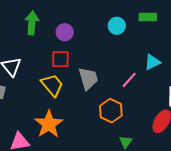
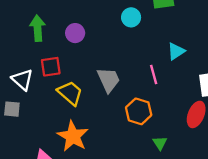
red square: (60, 59) -> (51, 67), moved
pink line: (129, 80) -> (154, 75), turned -48

